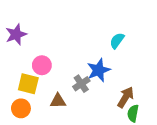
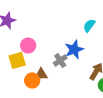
yellow square: (28, 84) -> (17, 60), turned -30
orange circle: (21, 108) -> (32, 80), moved

